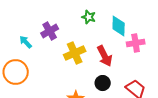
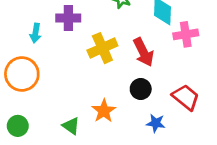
purple cross: (50, 31) -> (68, 18), turned 30
cyan arrow: (26, 42) -> (36, 33), turned -128

